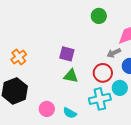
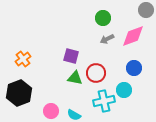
gray arrow: (114, 53) -> (107, 39), moved
red circle: (103, 73) -> (96, 73), moved

